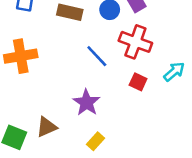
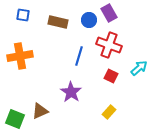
blue line: (97, 56) -> (79, 56), turned 60
yellow rectangle: (96, 141) -> (109, 112), moved

